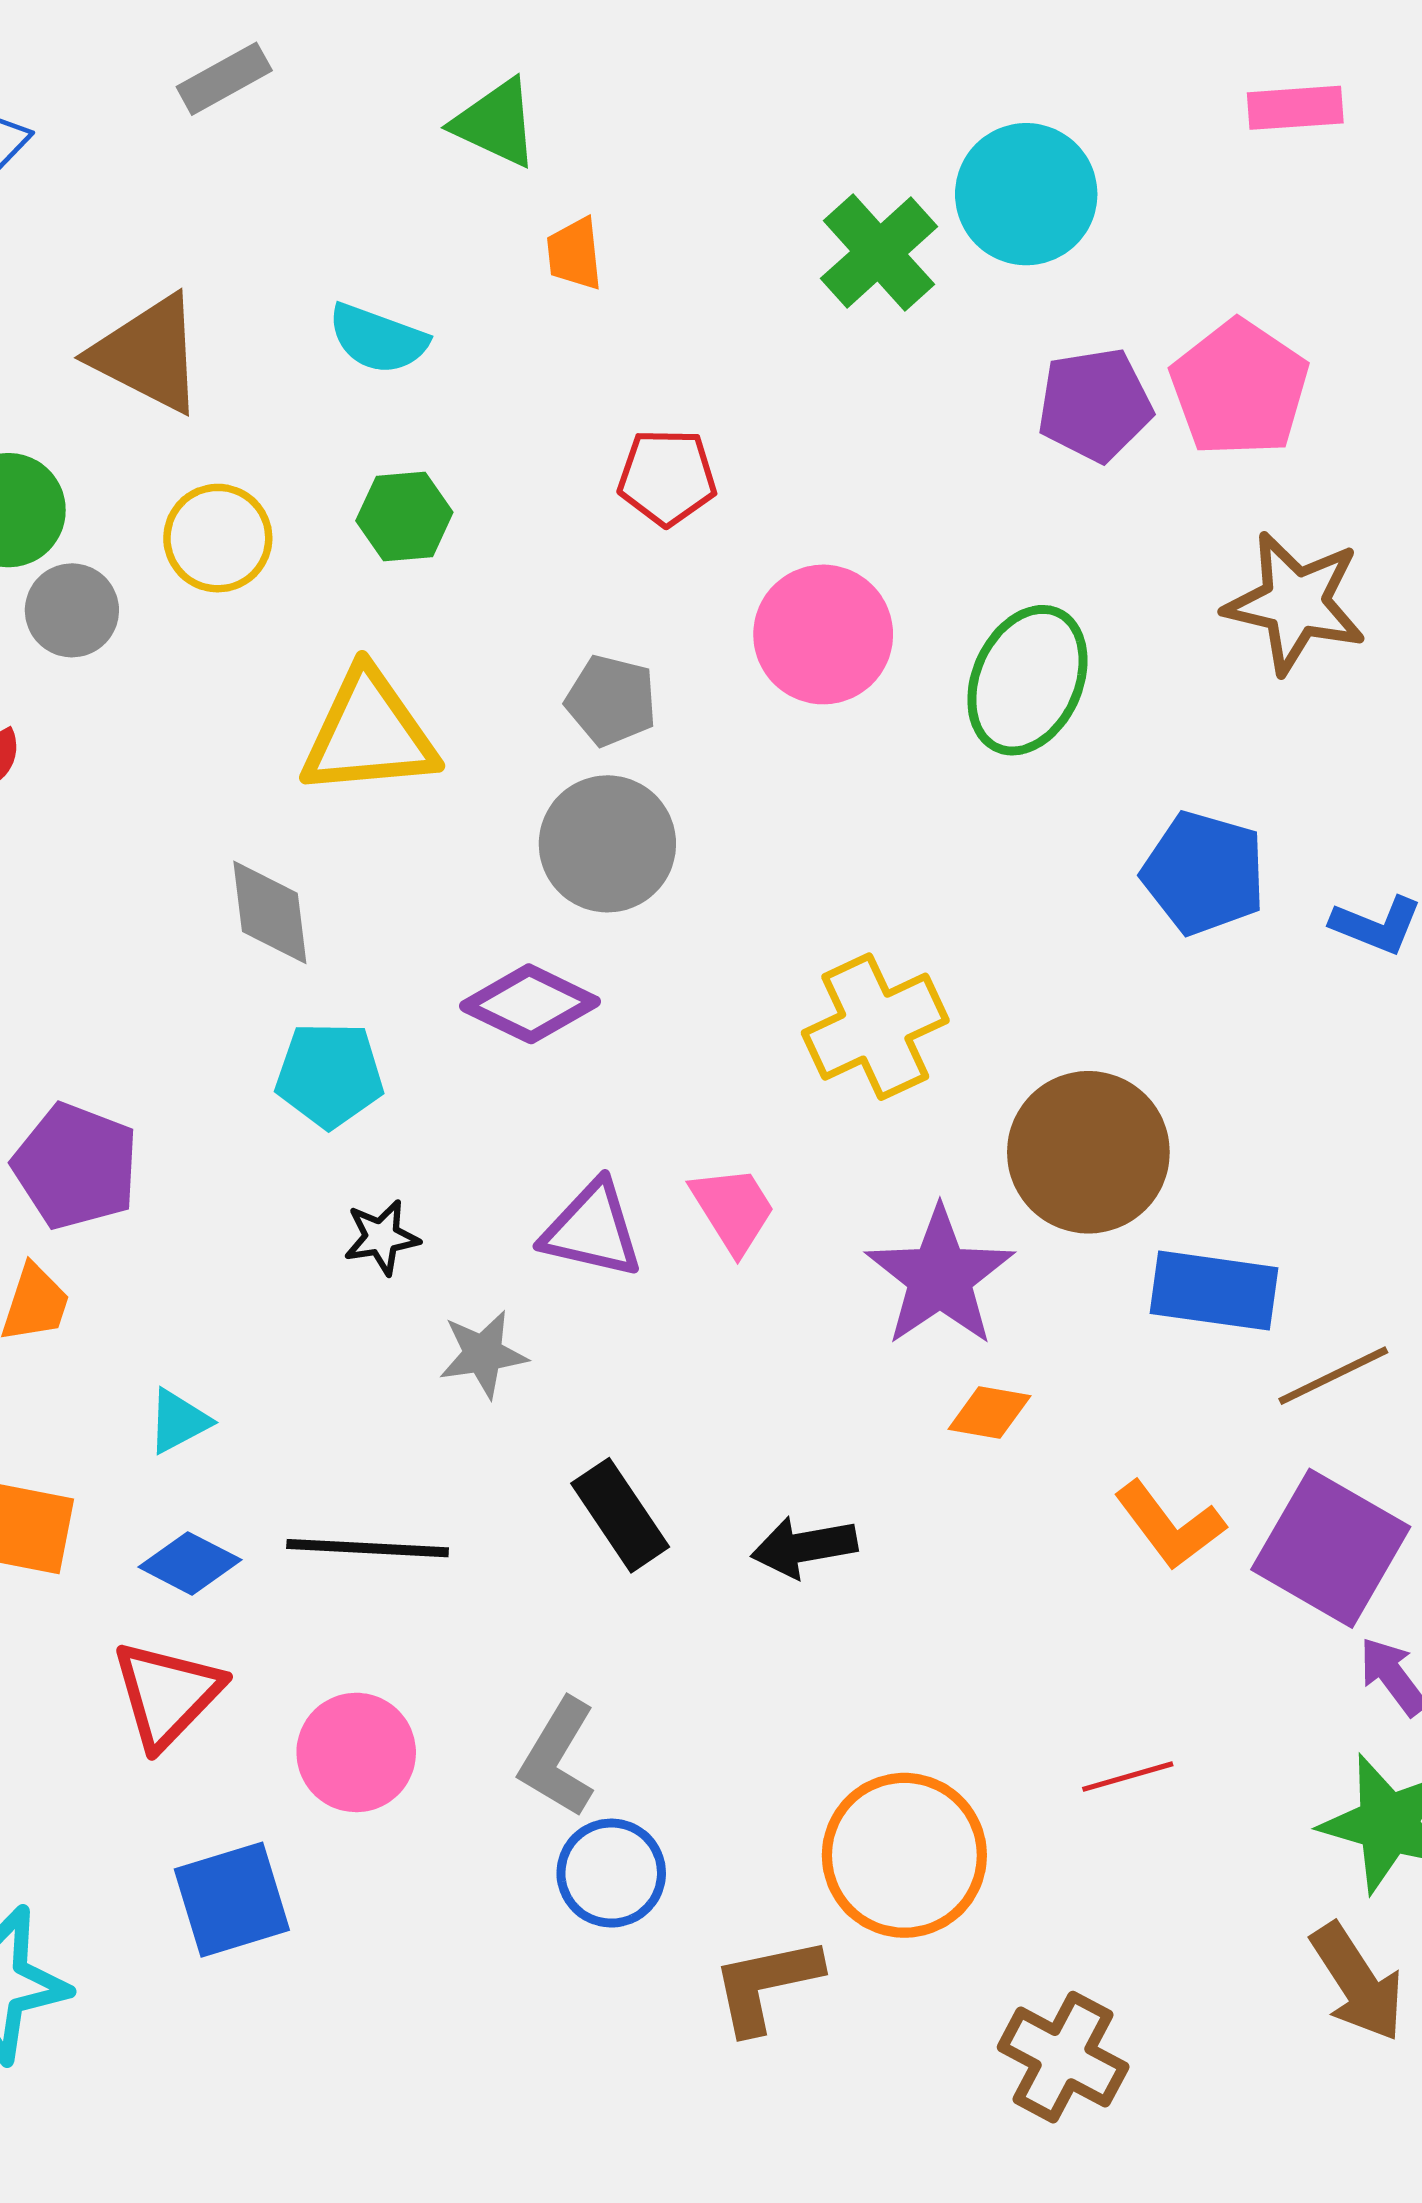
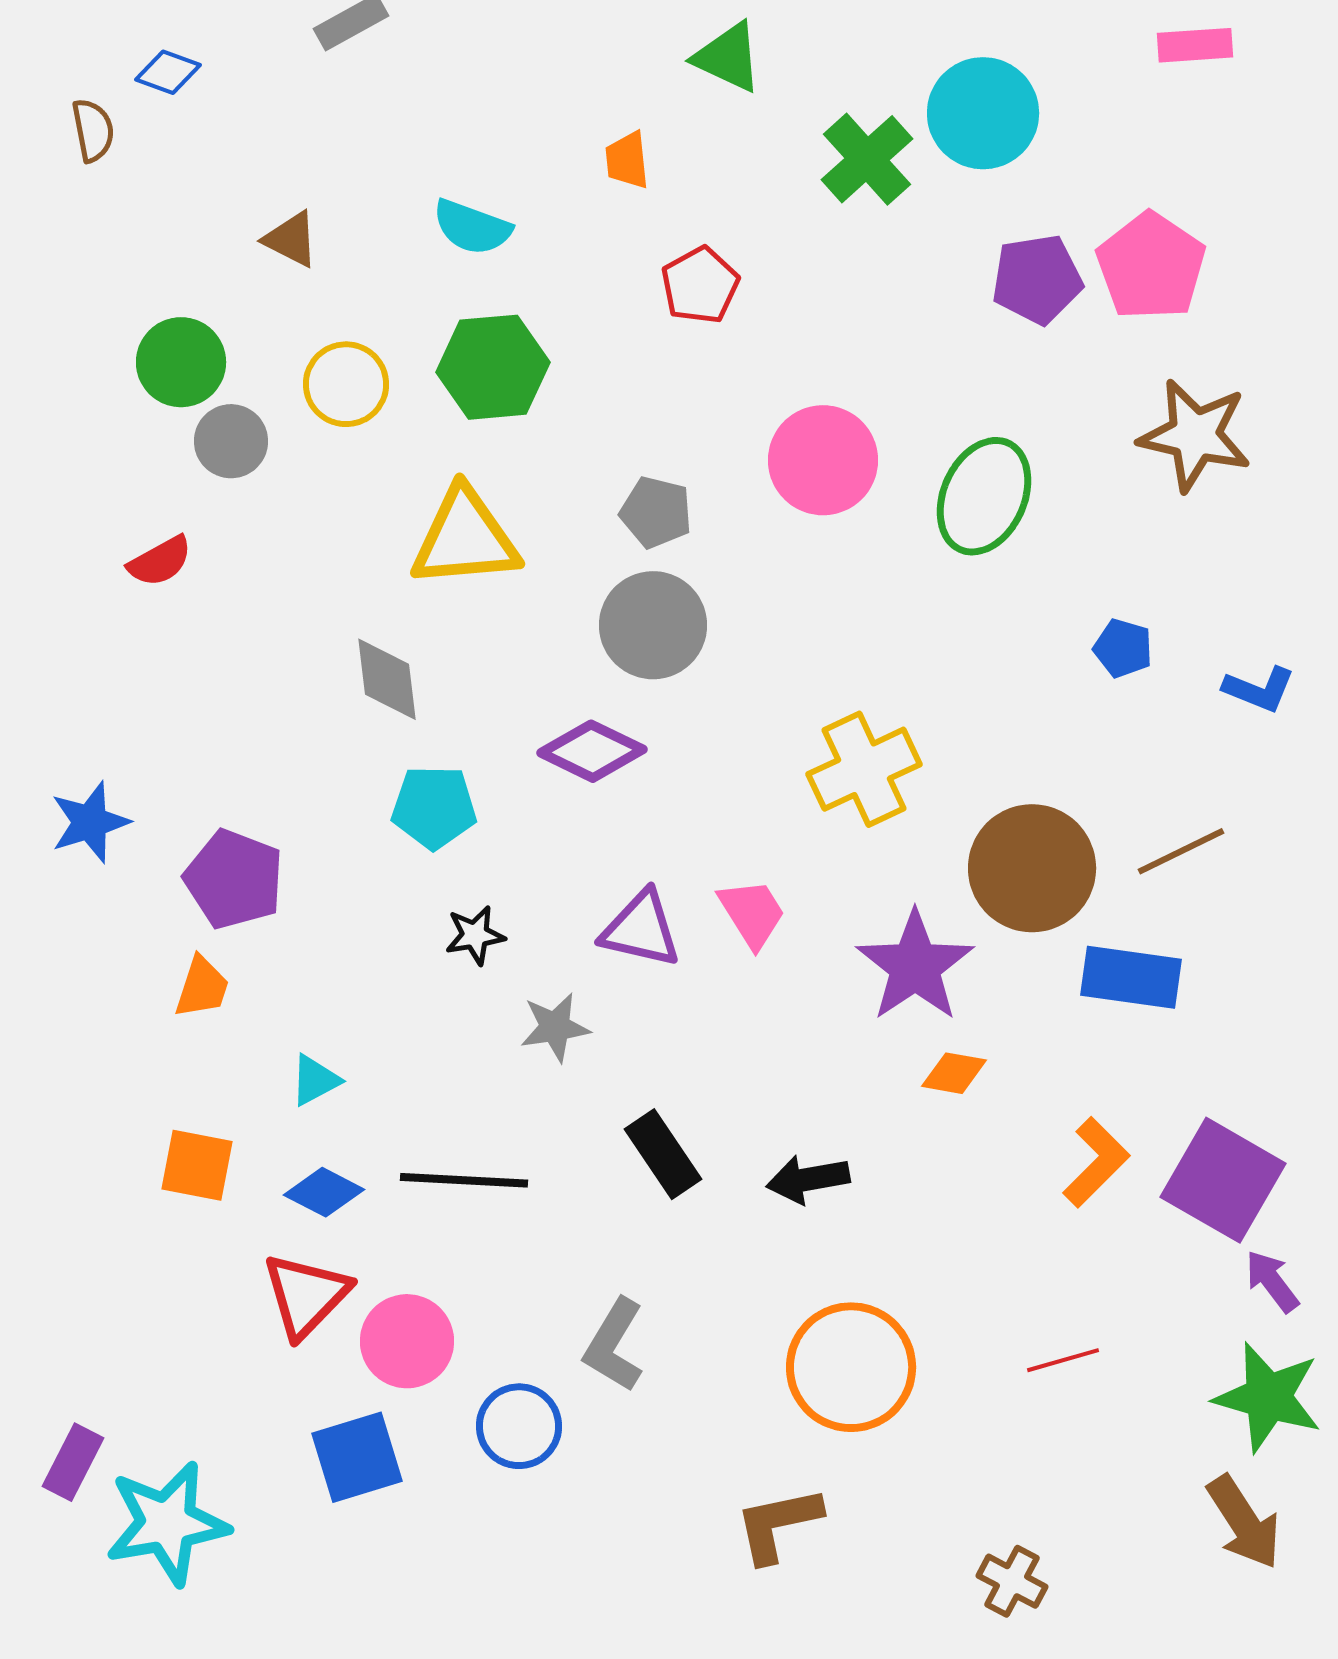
green triangle: (496, 123) -> (728, 57), moved
brown triangle: (148, 354) -> (291, 239), size x0.6
red pentagon: (667, 477) -> (700, 285), moved, turned -30
green hexagon: (404, 516) -> (493, 367), size x1.5
blue pentagon: (1204, 873) -> (1123, 648), size x0.6
brown line: (1333, 1376) -> (1181, 851), moved
orange L-shape: (1170, 1525) -> (1096, 1162), turned -98
pink circle: (356, 1752) -> (407, 1341), moved
orange circle: (904, 1855) -> (851, 1367), moved
blue circle: (611, 1873) -> (519, 1426), moved
brown cross: (1063, 2057) -> (1012, 1581), size x0.7

